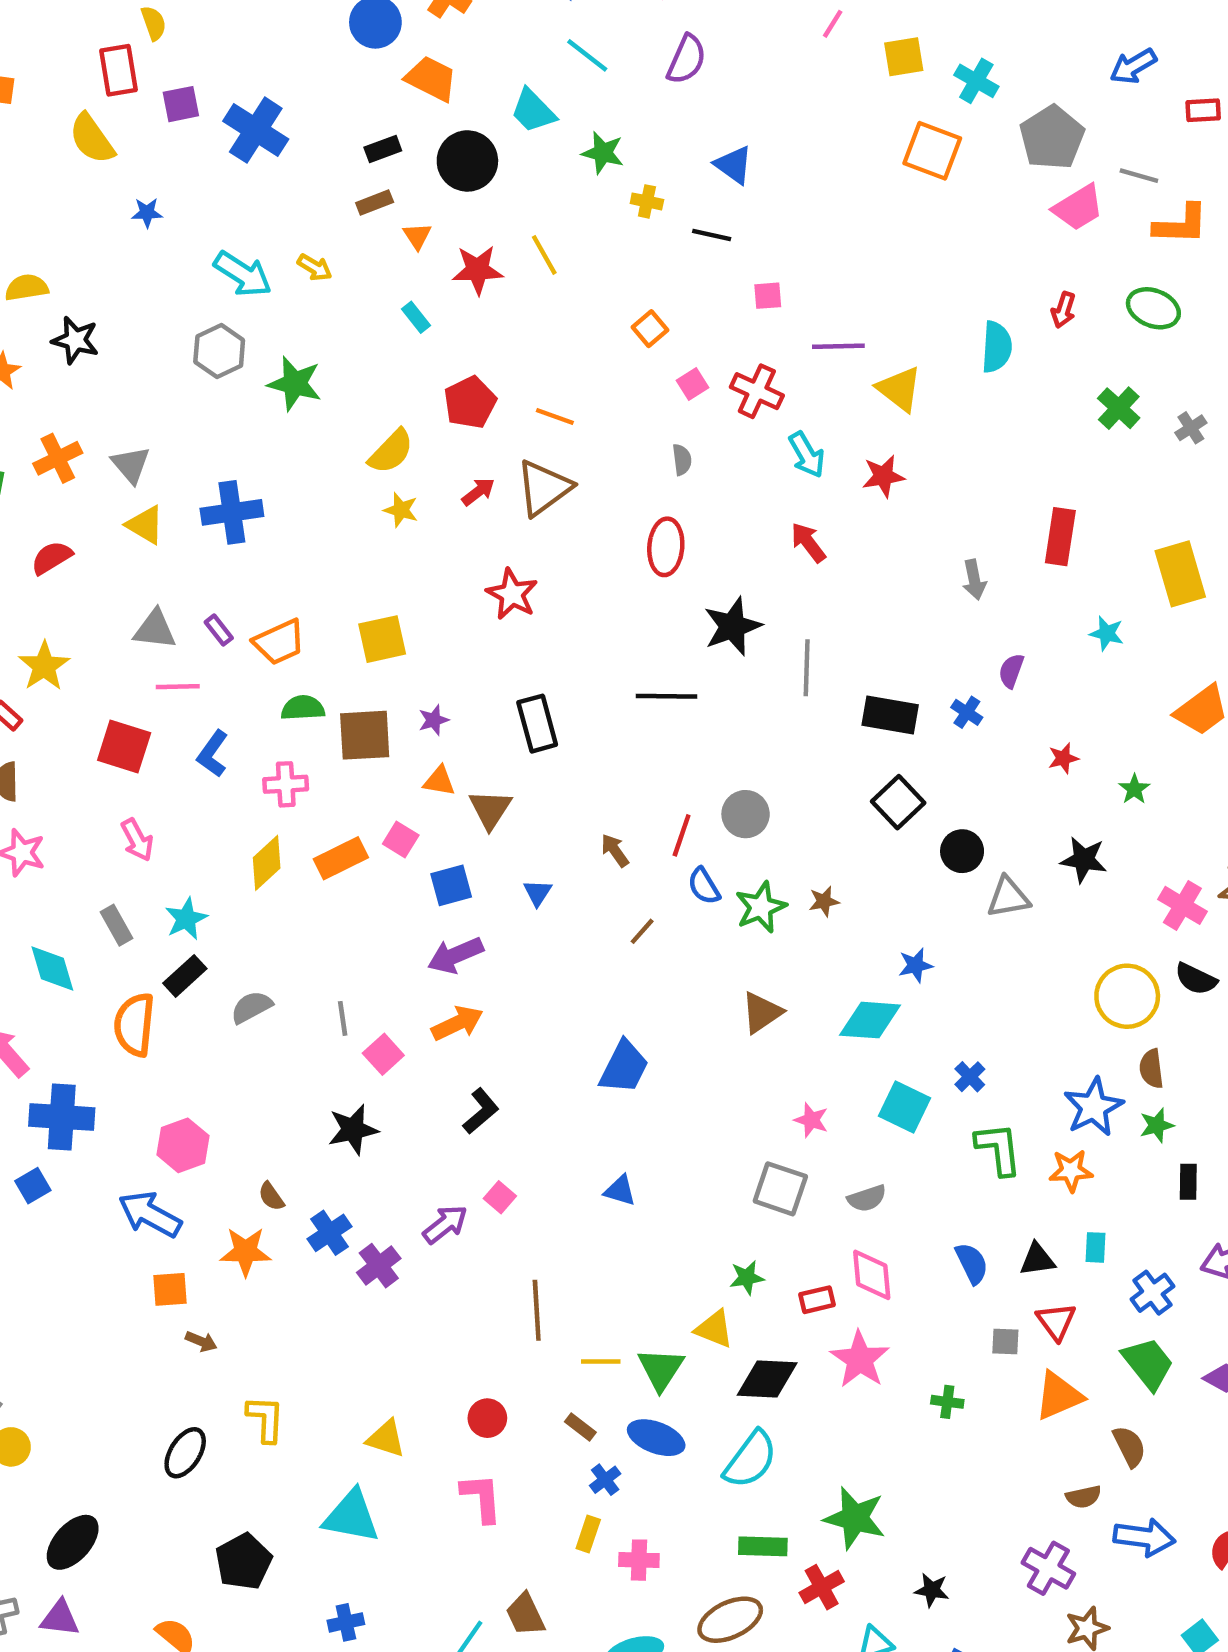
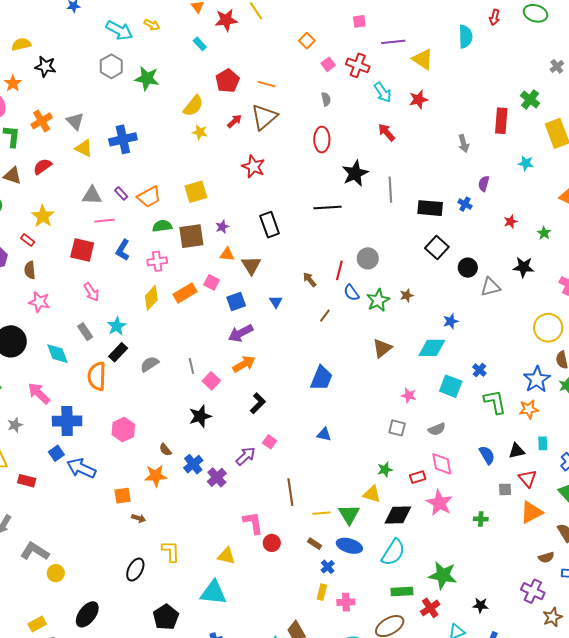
green cross: (1119, 408) -> (530, 99), moved
gray square: (780, 1189) -> (397, 428), size x0.7
blue arrow: (150, 1214) -> (81, 468), moved
pink L-shape: (482, 1498) -> (253, 523), moved

